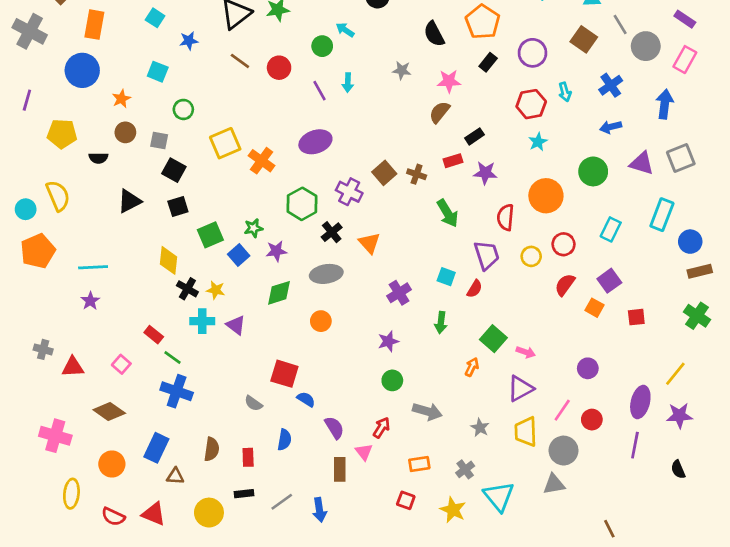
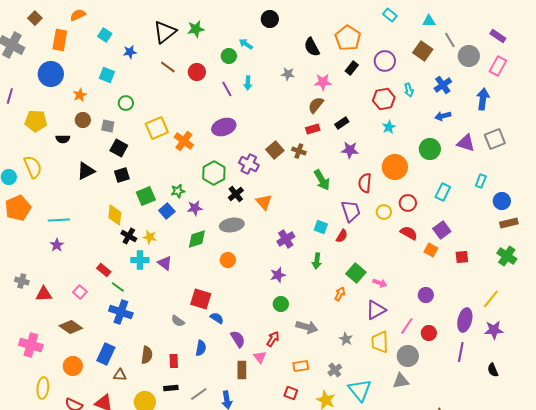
red rectangle: (453, 161) -> (313, 129), moved
cyan rectangle: (662, 215) -> (481, 181), size x0.6
red semicircle: (565, 285) -> (409, 233), turned 84

